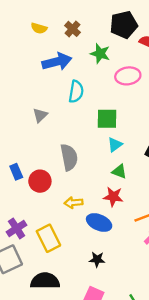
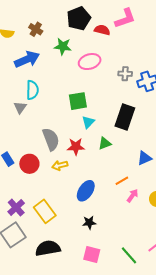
cyan semicircle: (76, 92) -> (32, 90), moved
green triangle: (119, 172) -> (105, 143), moved, turned -32
red star: (113, 197) -> (76, 147), moved
yellow arrow: (74, 203) -> (60, 165), moved
blue ellipse: (99, 223) -> (86, 191), turned -70

